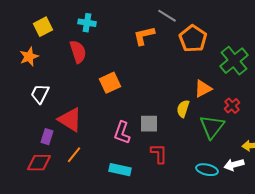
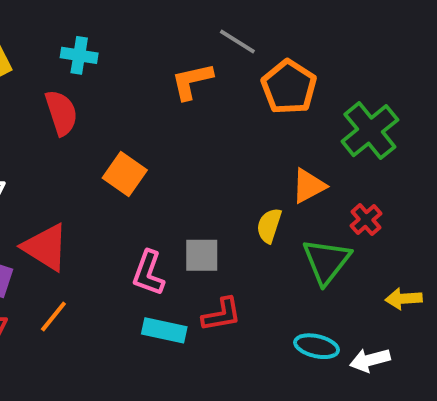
orange square: (110, 83) -> (125, 174), turned -30
red L-shape: (159, 154) -> (222, 315), turned 80
white arrow: (234, 165) -> (370, 360), moved
cyan rectangle: (120, 170) -> (164, 330), moved

